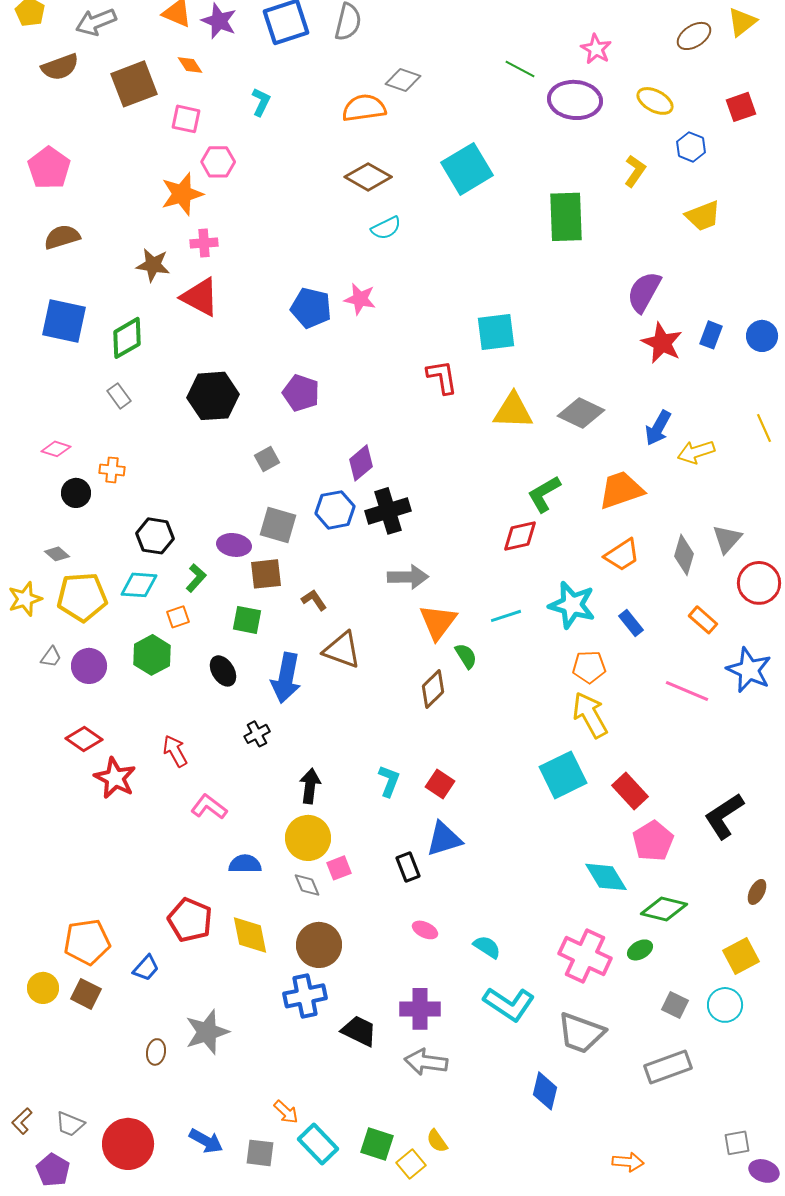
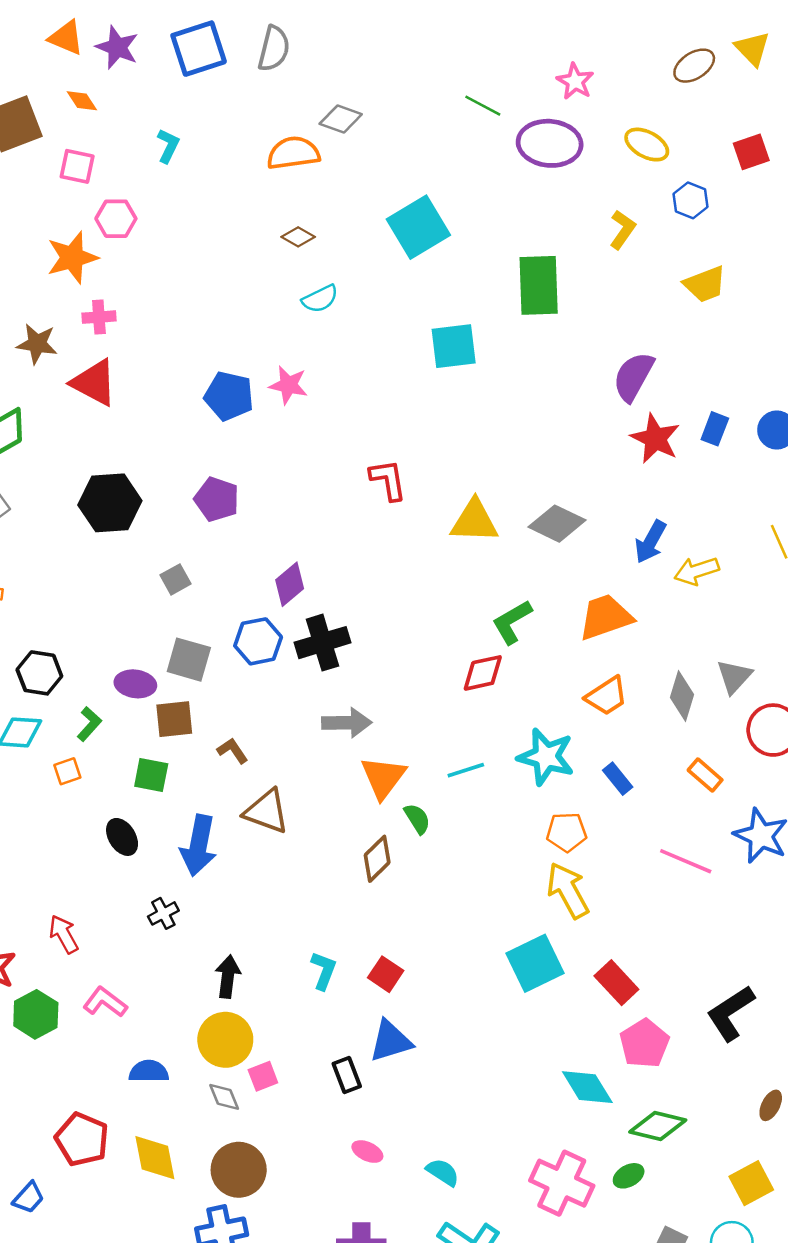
yellow triangle: (742, 22) -> (752, 49), turned -36
brown diamond: (368, 177) -> (298, 237), size x0.6
cyan square: (496, 332) -> (454, 346), moved
green hexagon: (152, 655) -> (36, 1014), moved

